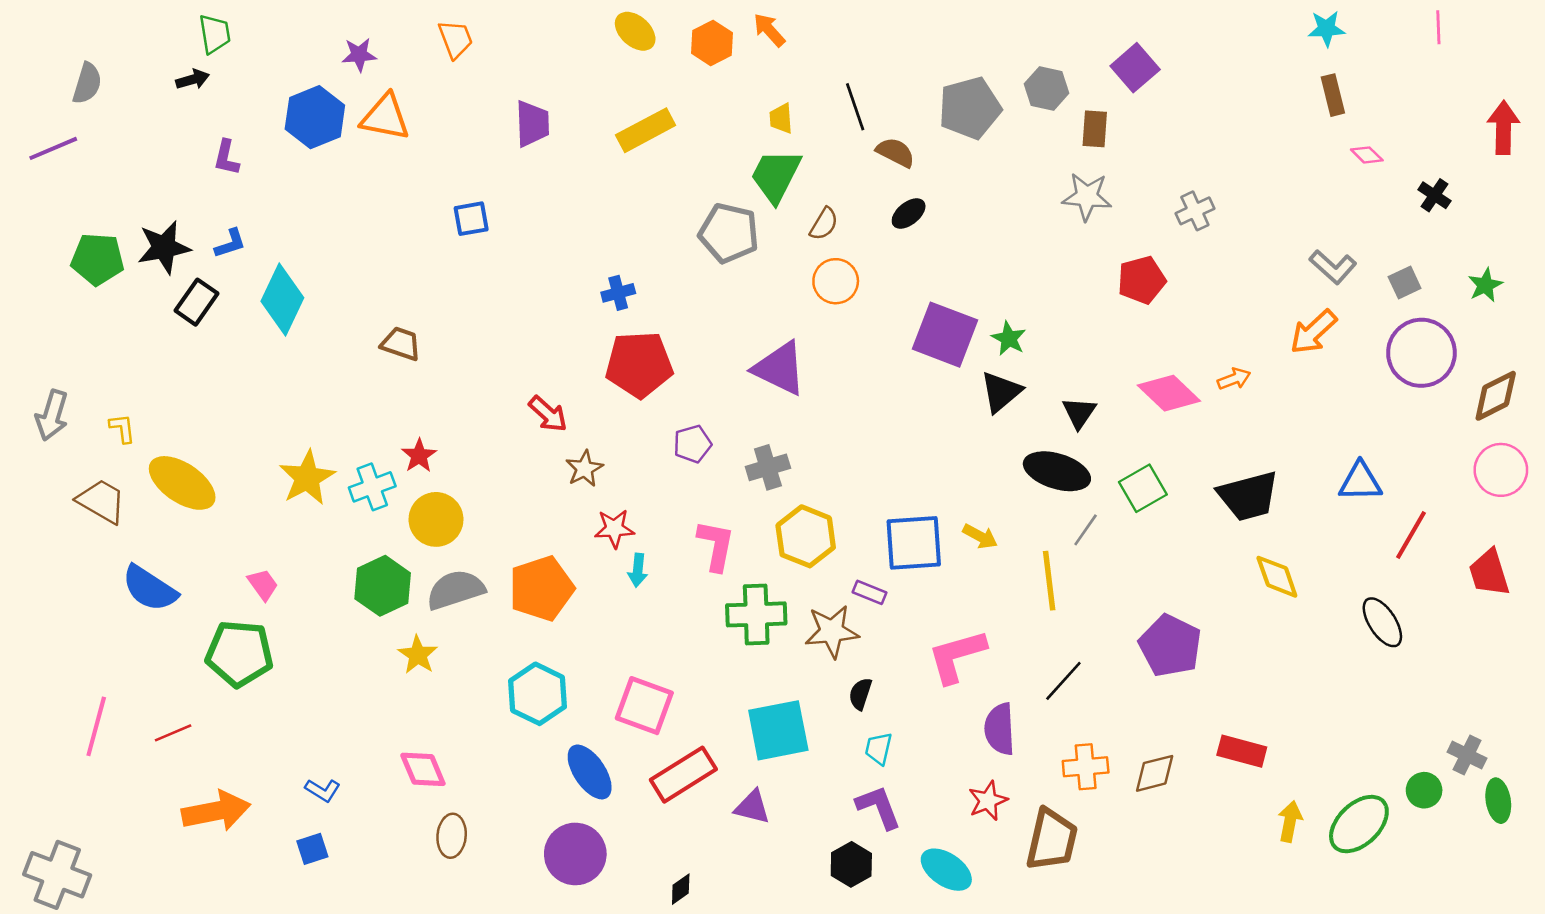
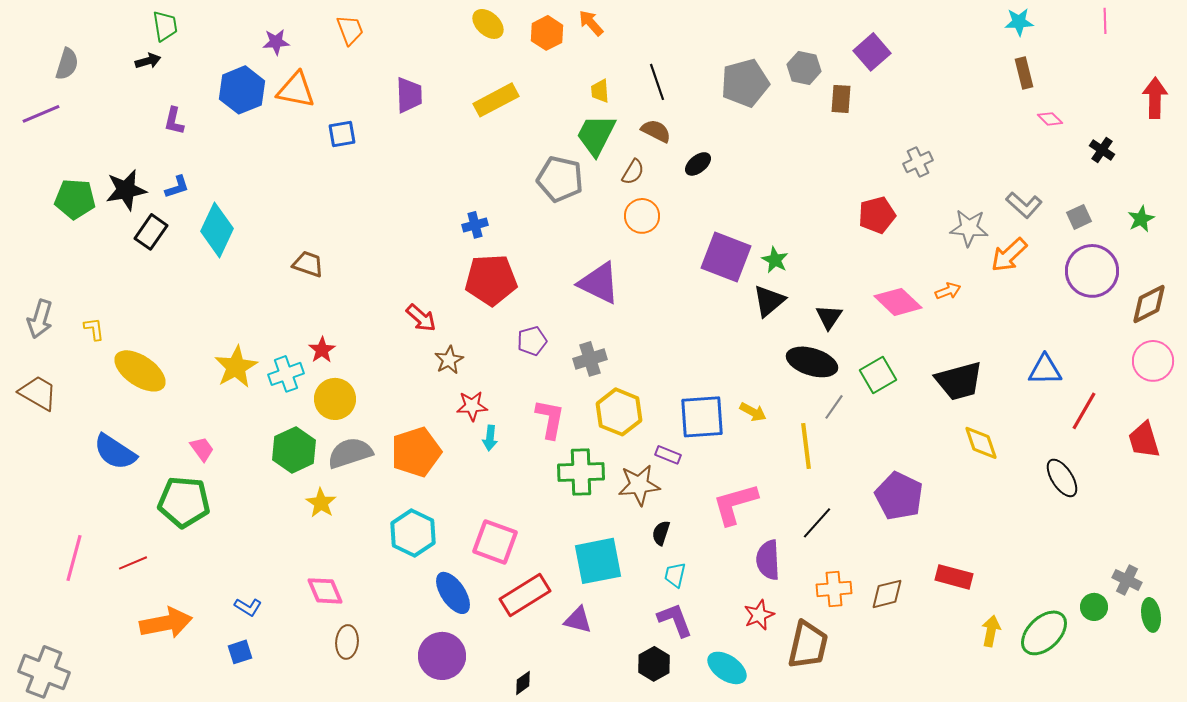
brown semicircle: (896, 152) -> (656, 131), moved
gray star: (1087, 197) -> (969, 228), moved
blue square: (471, 219) -> (342, 134), moved
brown trapezoid: (101, 501) -> (38, 393), moved

